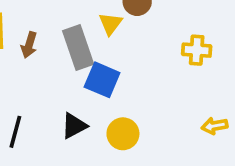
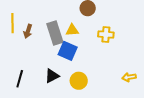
yellow triangle: (110, 24) -> (72, 30), moved, turned 48
yellow cross: (197, 50) -> (106, 34), moved

